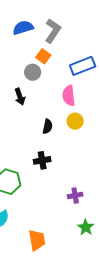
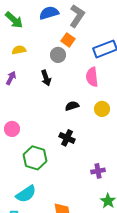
yellow circle: (75, 121) -> (102, 109), moved
black semicircle: (47, 126) -> (72, 106), turned -120
black cross: (42, 160) -> (67, 138), turned 35

